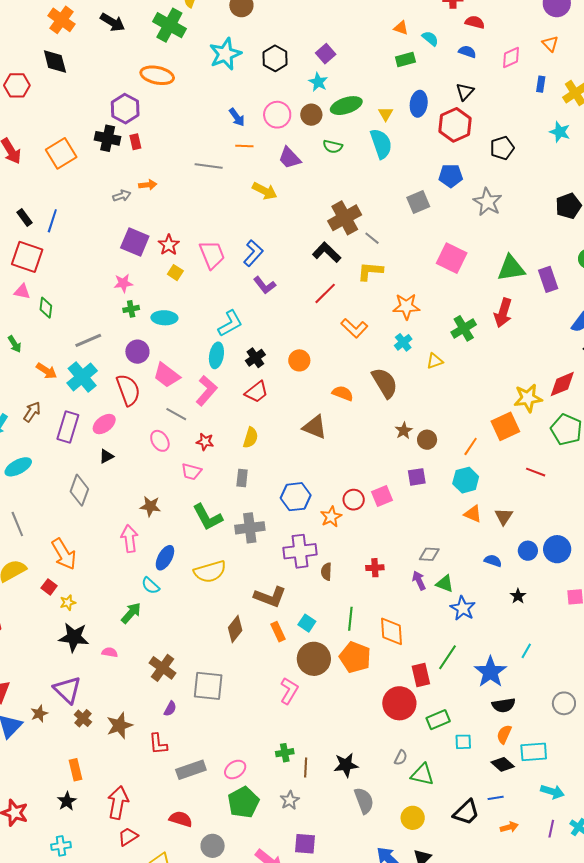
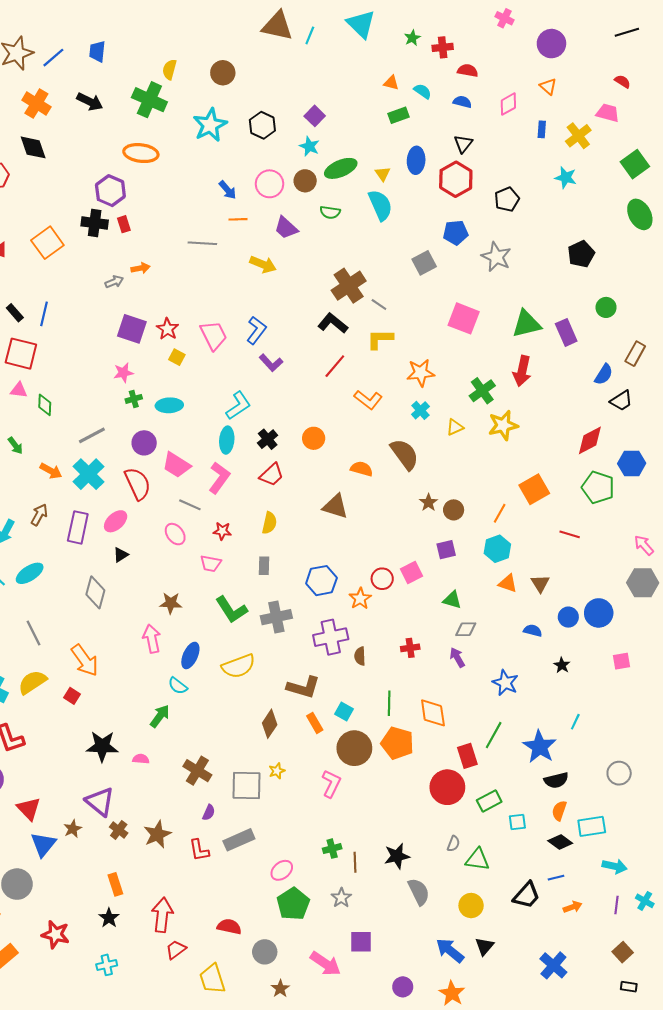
yellow star: (528, 398) -> (503, 425), moved
green triangle: (445, 584) -> (452, 600), moved
yellow star: (68, 603) -> (277, 771), moved
gray rectangle: (191, 770) -> (239, 840), moved

